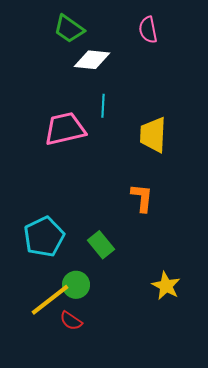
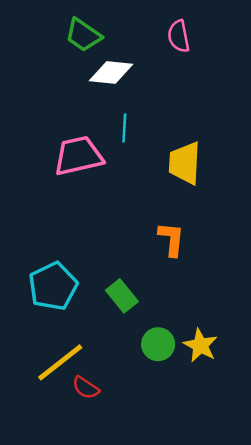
green circle: (76, 285) -> (158, 344), moved

